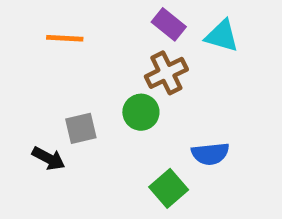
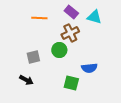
orange line: (65, 38) -> (39, 18), moved
black arrow: (49, 158) -> (26, 80), moved
green square: (169, 188) -> (71, 83), turned -35

